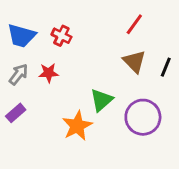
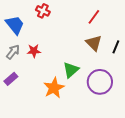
blue trapezoid: (21, 36) -> (15, 25), turned -145
red cross: (61, 36) -> (43, 11), moved

